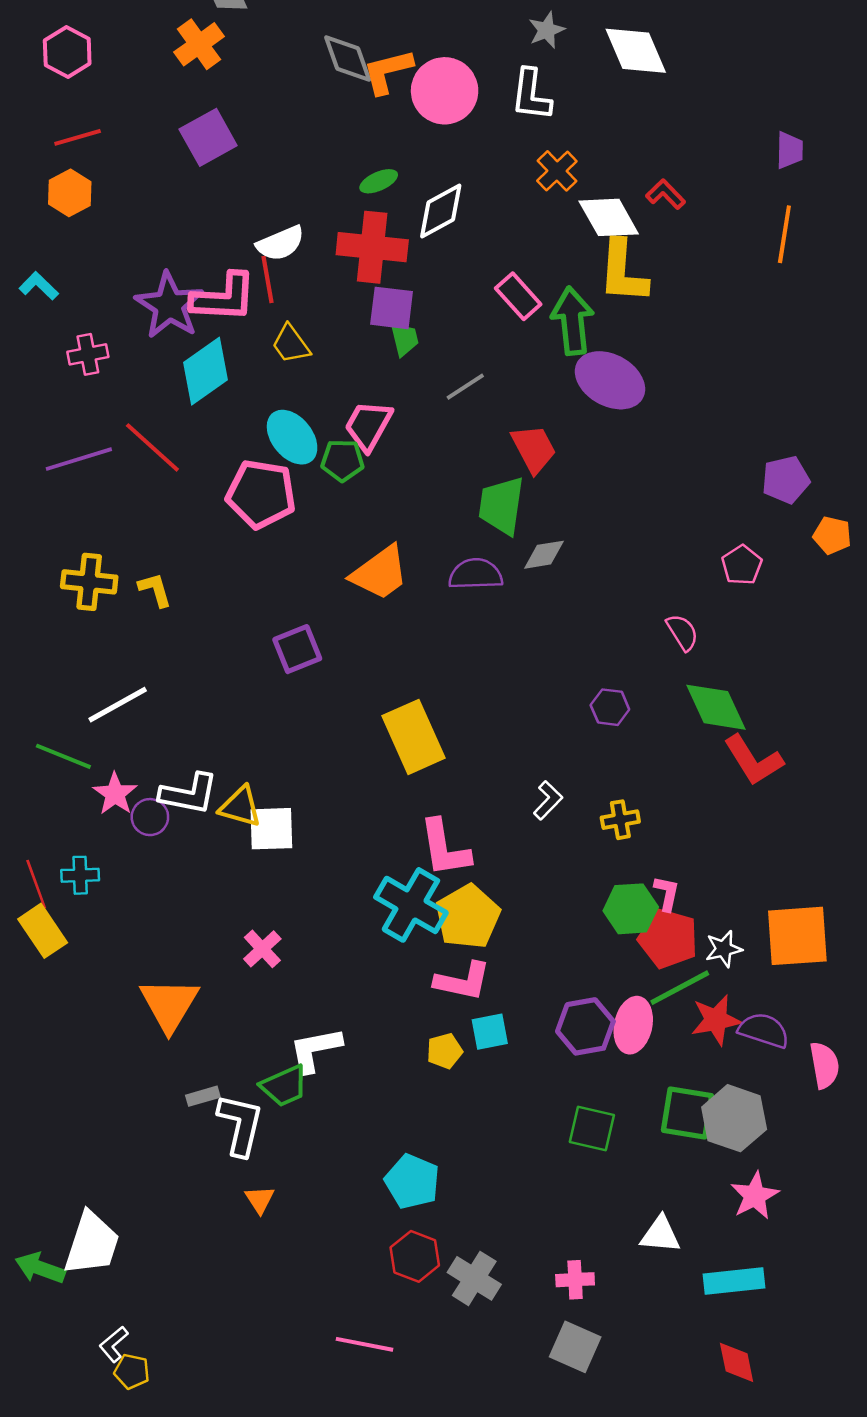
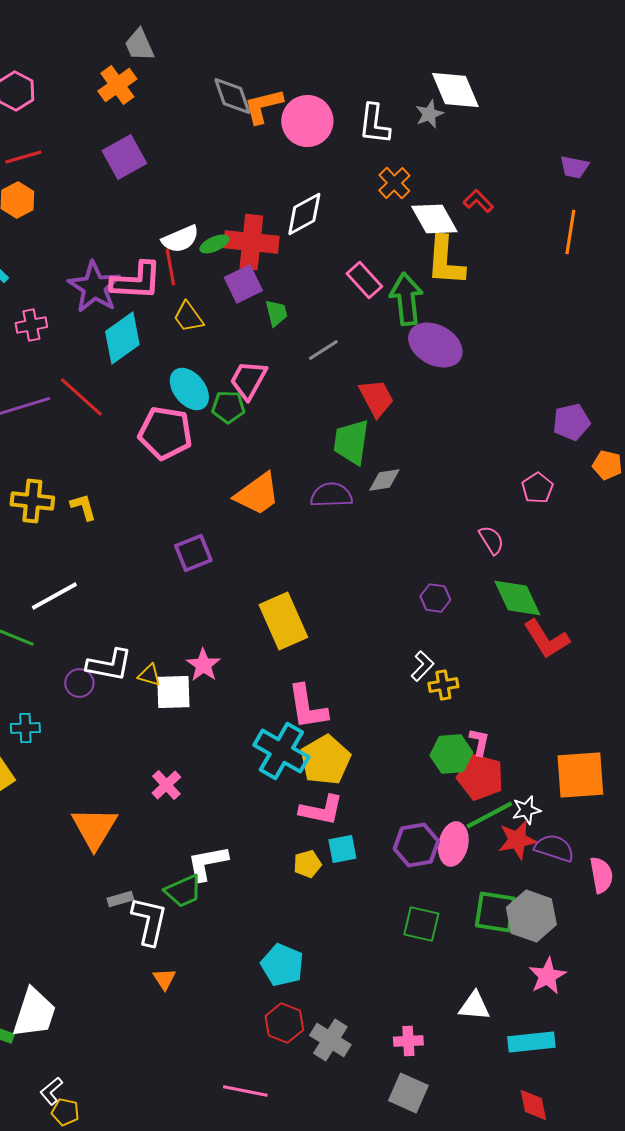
gray star: (547, 30) -> (429, 114), moved
purple trapezoid: (790, 150) -> (574, 167), turned 100
green ellipse: (379, 181) -> (214, 244), moved
purple square: (392, 308) -> (243, 284), moved, turned -33
pink star: (115, 794) -> (203, 665), moved
white L-shape: (548, 800) -> (422, 666), moved
yellow triangle: (240, 807) -> (149, 675), size x0.7
white star: (724, 949) -> (526, 810), moved

